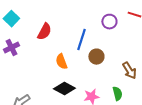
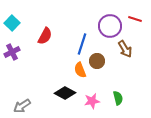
purple circle: (109, 22) -> (110, 26), size x1.5
orange semicircle: (61, 62) -> (80, 70), moved
brown arrow: (129, 71) -> (125, 49), moved

